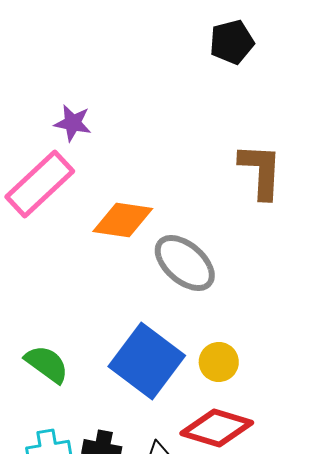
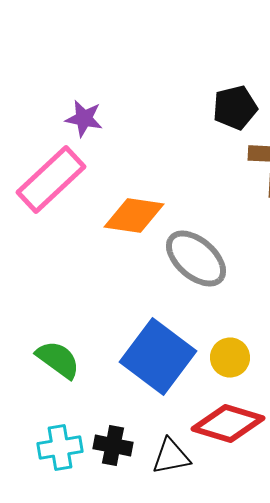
black pentagon: (232, 42) -> (235, 108), moved

